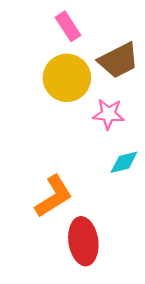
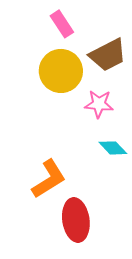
cyan diamond: (124, 162) -> (113, 148), turned 60

